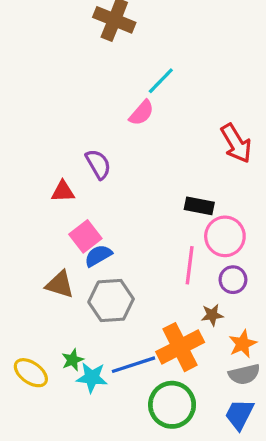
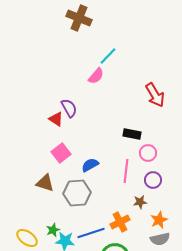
red triangle: (63, 191) -> (56, 119), moved, turned 35
pink circle: (225, 236) -> (148, 153), size x0.7
blue semicircle: (98, 256) -> (90, 165), moved
orange cross: (180, 347) -> (120, 222), size x0.7

